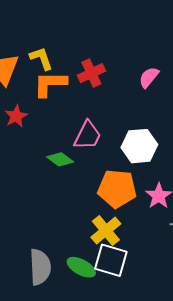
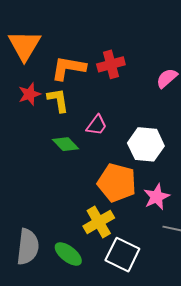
yellow L-shape: (41, 58) -> (58, 100), moved
pink trapezoid: (88, 135) -> (97, 125), size x0.7
white square: (111, 260) -> (122, 255), moved

